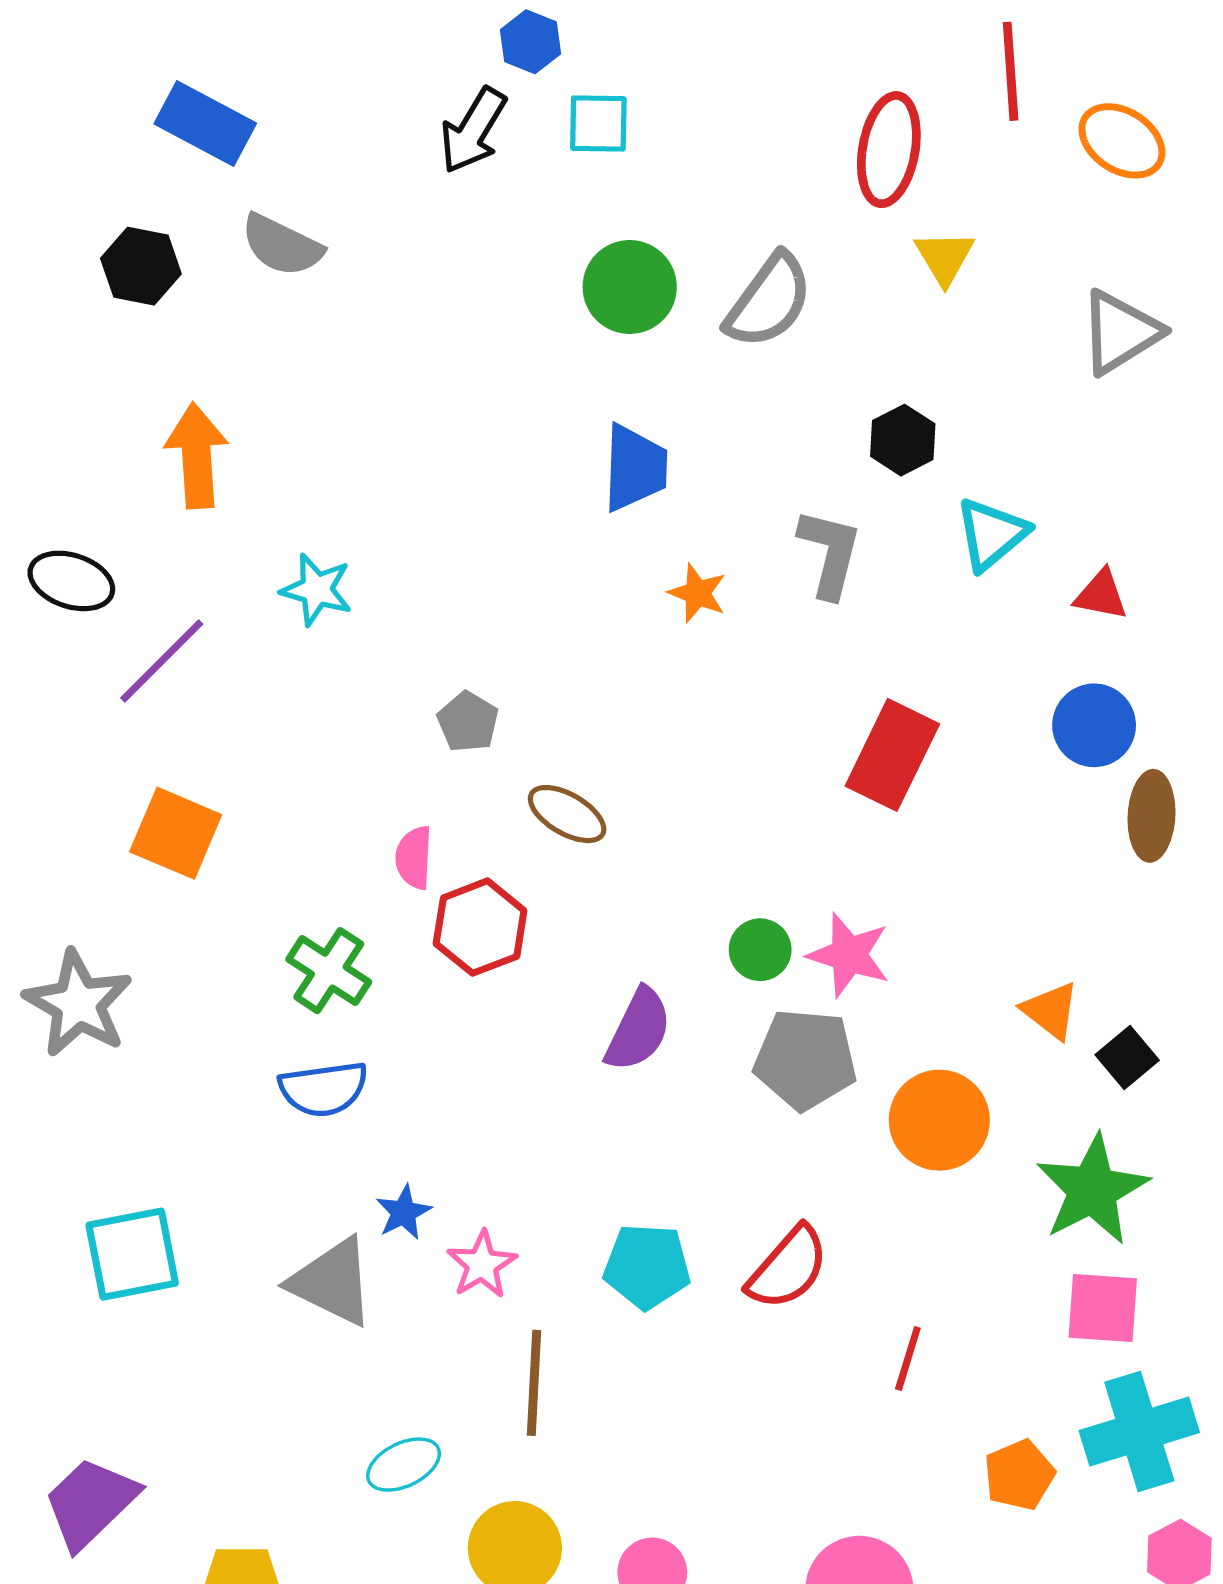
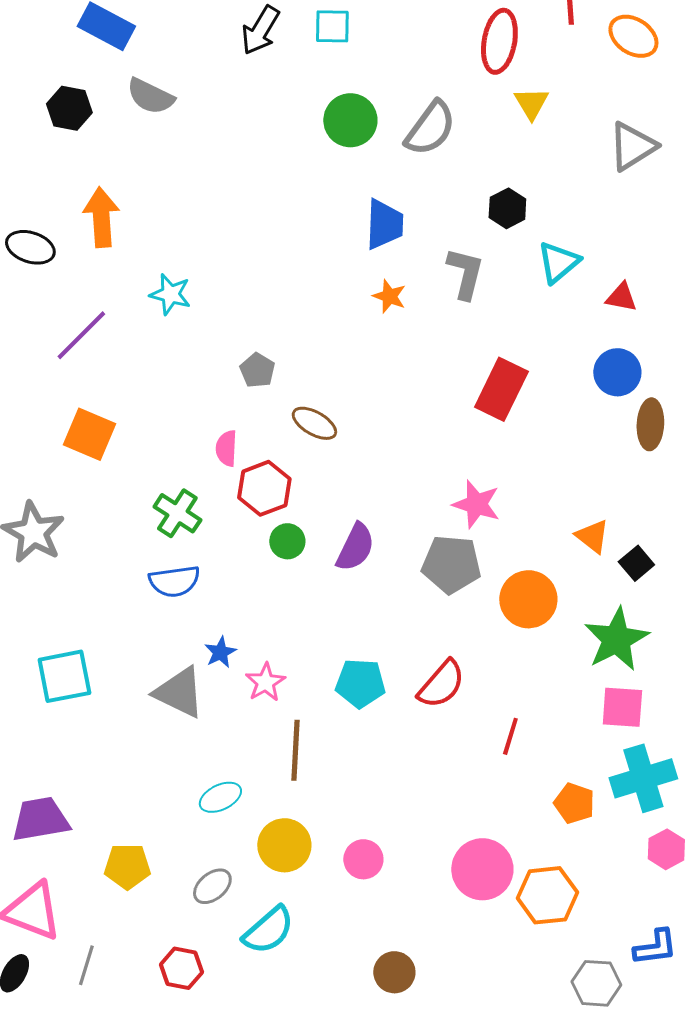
blue trapezoid: (635, 468) -> (384, 224), moved
black ellipse: (71, 581) -> (30, 247), moved
green circle: (760, 950) -> (287, 541), moved
orange pentagon: (1019, 1475) -> (574, 803), turned -30
purple trapezoid: (90, 1503) -> (40, 819), turned 34

